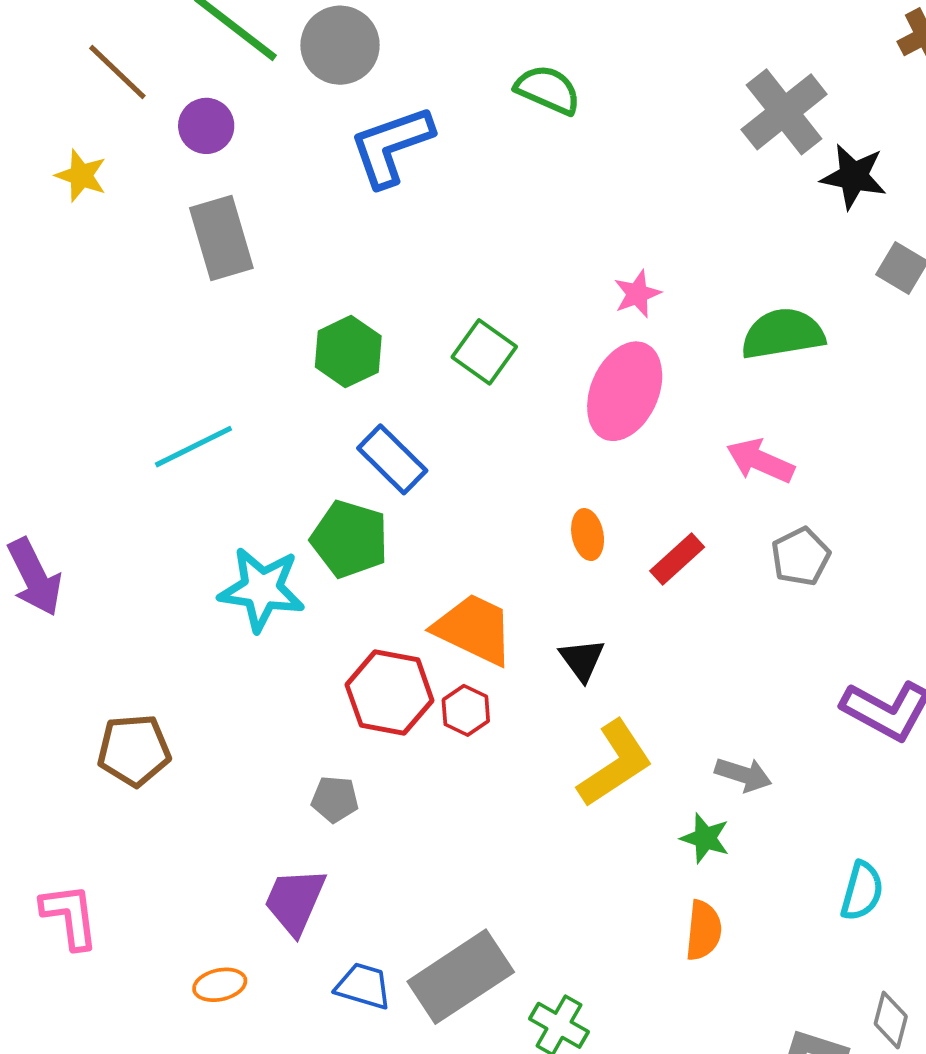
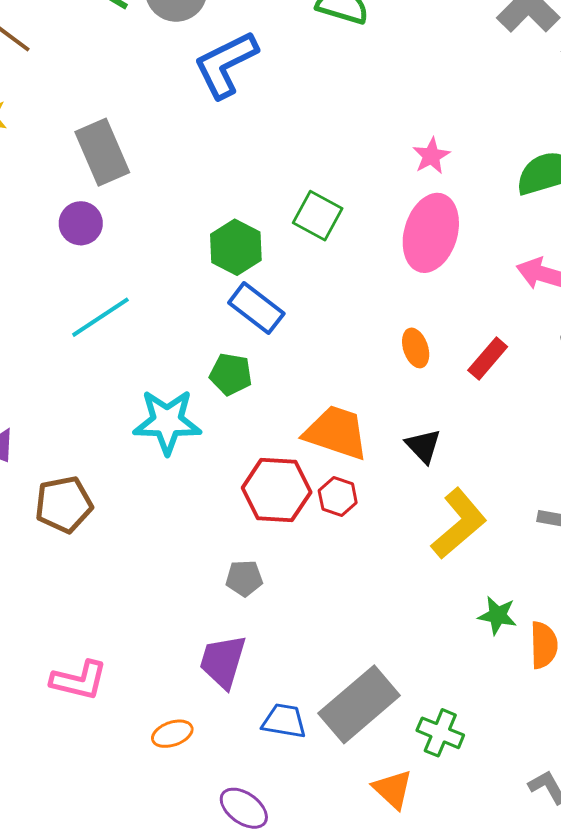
purple circle: (206, 126) -> (81, 223), moved
green hexagon: (348, 352) -> (236, 247), moved
green pentagon: (350, 539) -> (231, 374), size x0.7
brown pentagon: (134, 750) -> (64, 504), moved
green star: (705, 838) -> (497, 615), moved
pink L-shape: (70, 916) -> (79, 680), moved, turned 118

